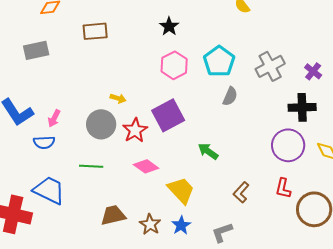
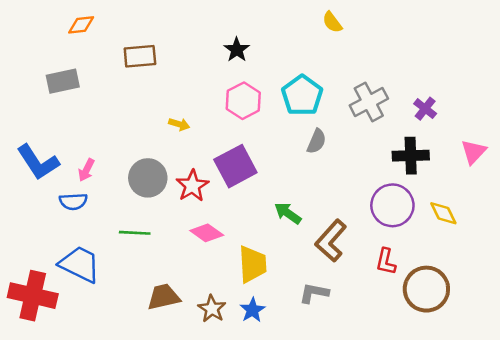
yellow arrow: (118, 98) -> (179, 124), moved
yellow trapezoid: (181, 190) -> (252, 264), turned 40
brown L-shape: (241, 192) -> (331, 241), moved, size x1.5
gray L-shape: (222, 232) -> (314, 293), moved, turned 30

